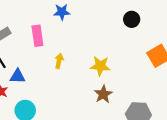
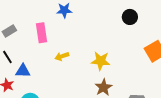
yellow arrow: (59, 61) -> (62, 56), turned -120

